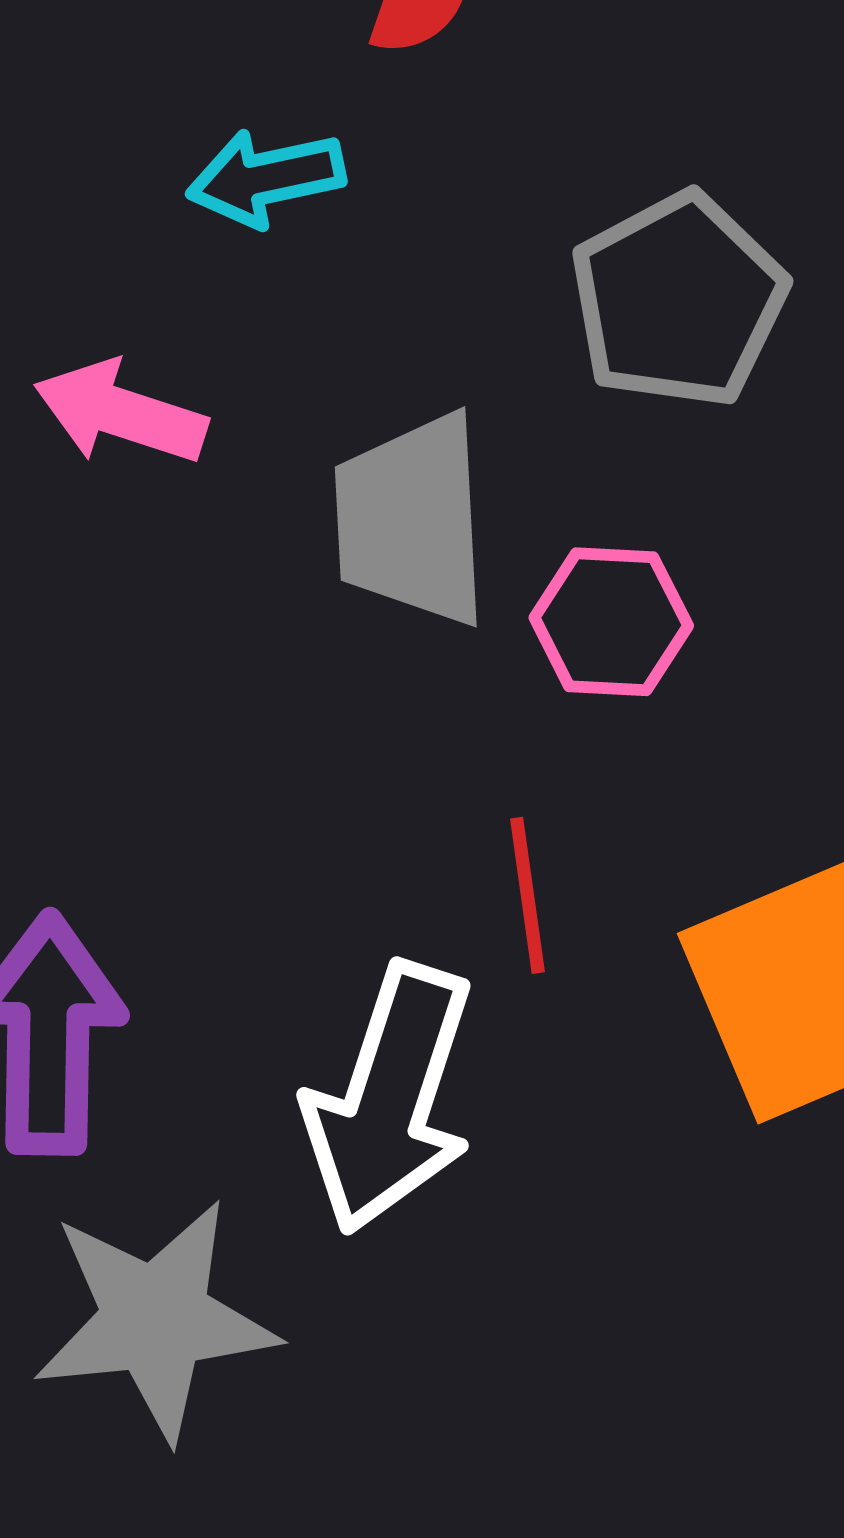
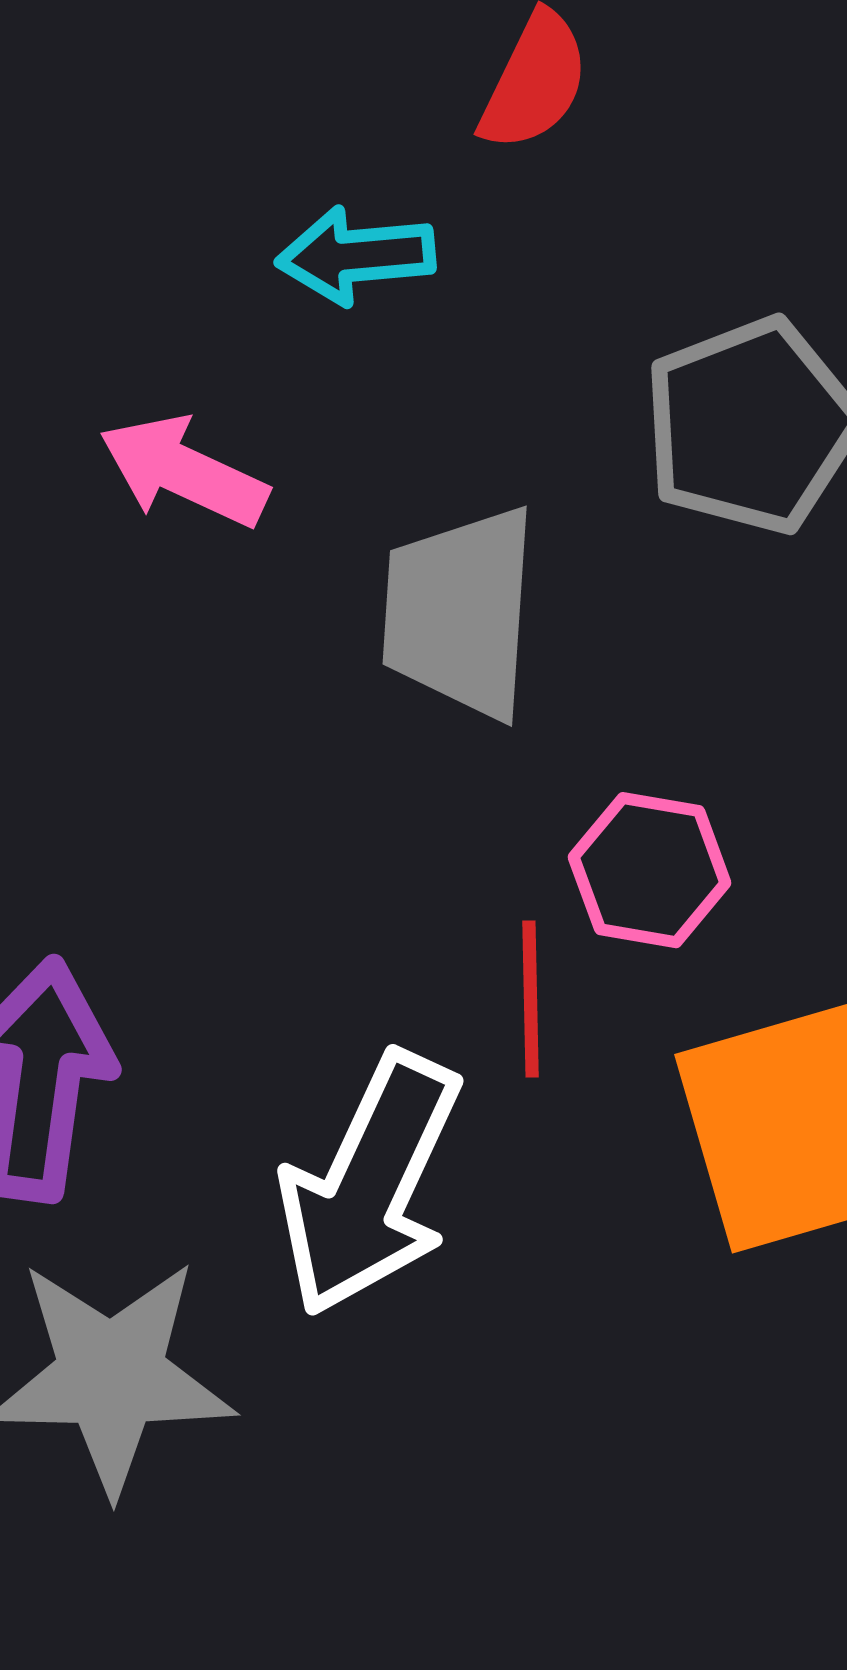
pink hexagon: (611, 622) -> (650, 870), moved

